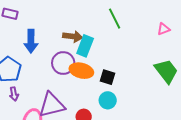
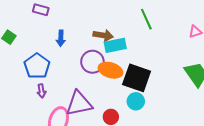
blue arrow: (31, 41) -> (61, 38), size x0.7
cyan rectangle: (85, 46) -> (115, 45), turned 55
black square: (108, 77) -> (137, 78), size x1.8

